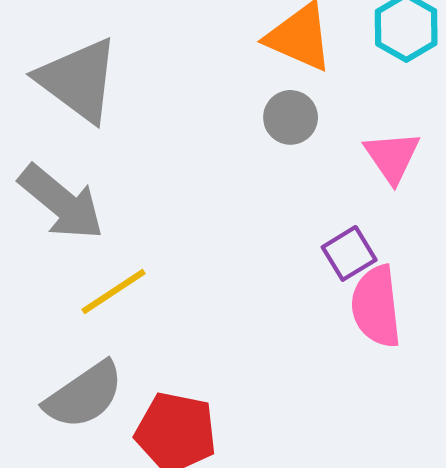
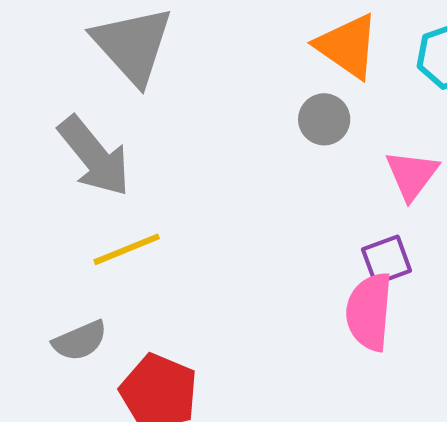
purple square: (349, 253) -> (387, 260), moved
gray semicircle: (84, 395) -> (80, 341), size x0.7

